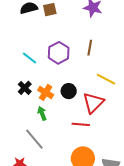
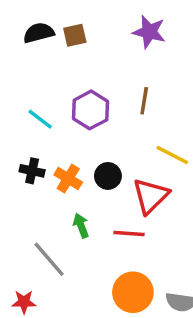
black cross: (25, 88) -> (32, 171), turned -32
green arrow: (42, 113) -> (81, 225), moved

